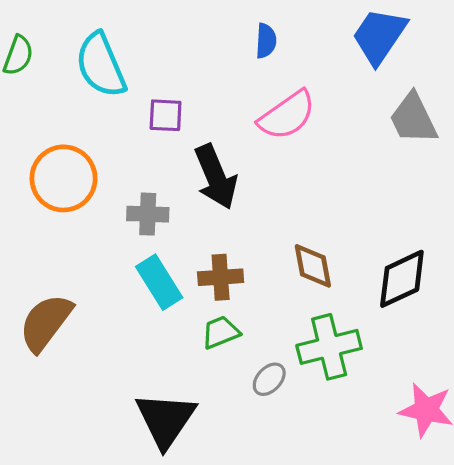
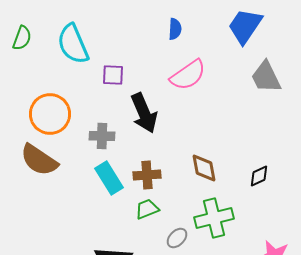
black diamond: (402, 279) -> (259, 176), size x0.6
brown semicircle: (46, 323) -> (39, 160), moved, turned -93

